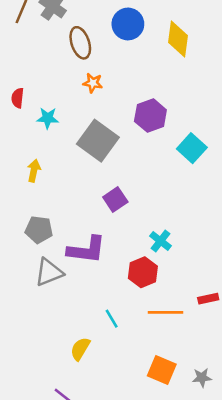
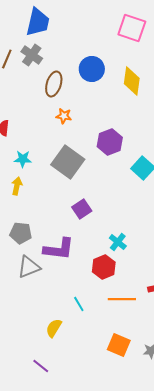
brown ellipse: (80, 43) -> (54, 84), turned 35
cyan star: (48, 118) -> (23, 159), moved

